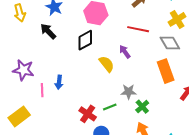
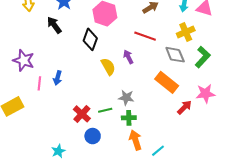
black diamond: (85, 40) -> (90, 39), turned -50
orange rectangle: (166, 71) -> (167, 82), turned -40
green cross: (142, 107) -> (129, 118), moved, turned 32

